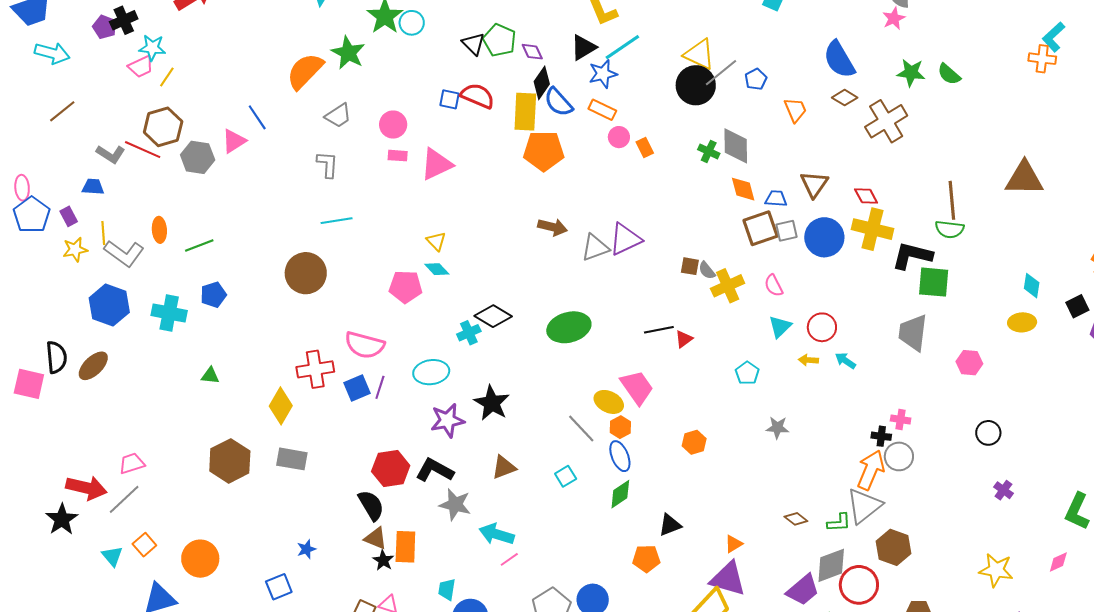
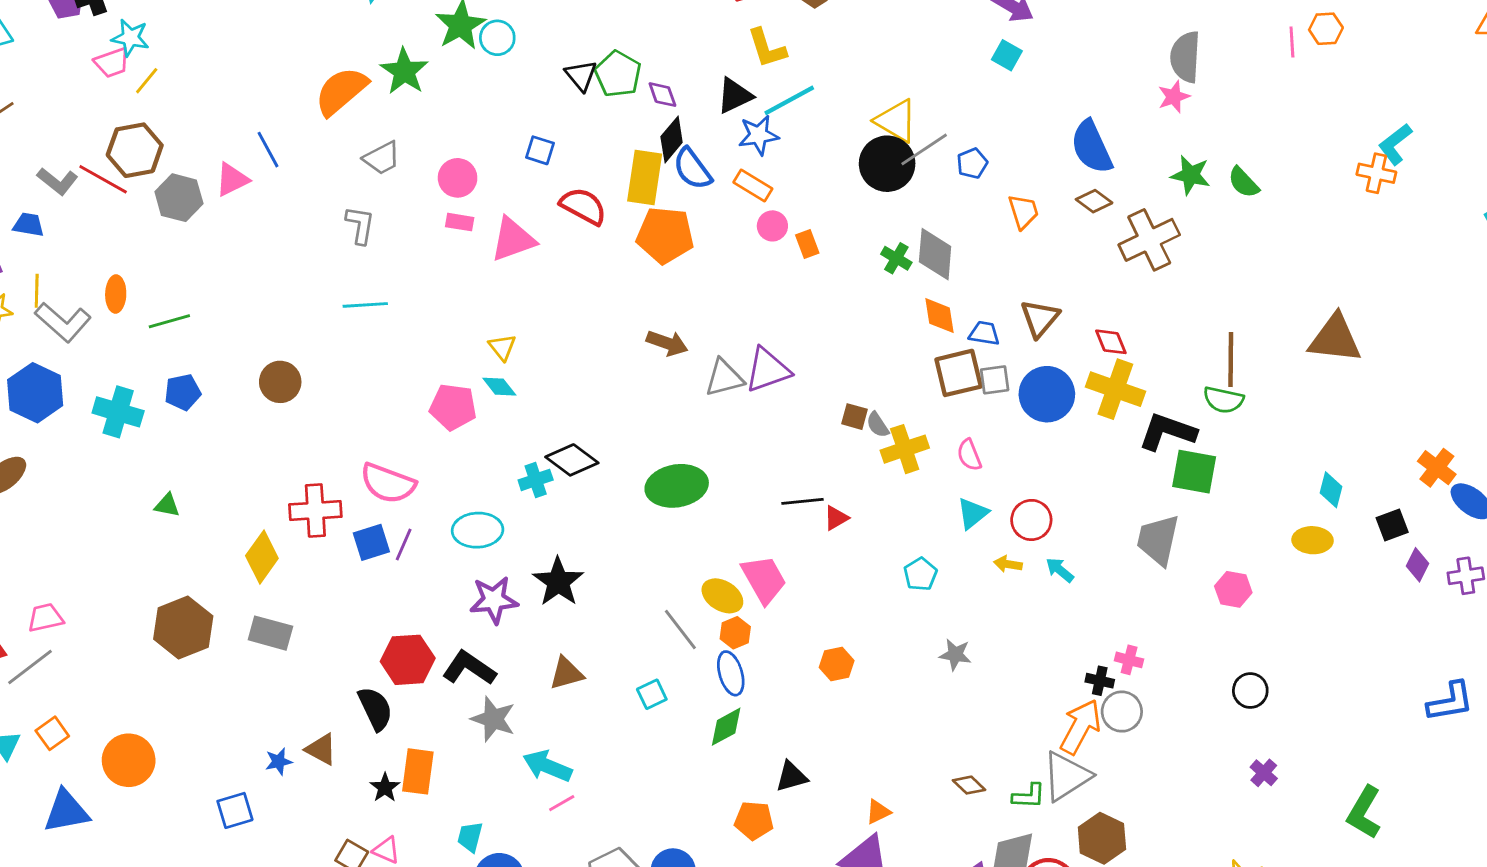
red semicircle: (478, 96) -> (583, 206), moved
brown circle: (306, 273) -> (280, 382), moved, size x0.7
brown triangle: (376, 538) -> (321, 749), moved

